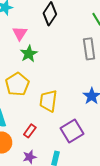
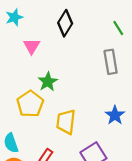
green star: (29, 54) -> (48, 82), moved

